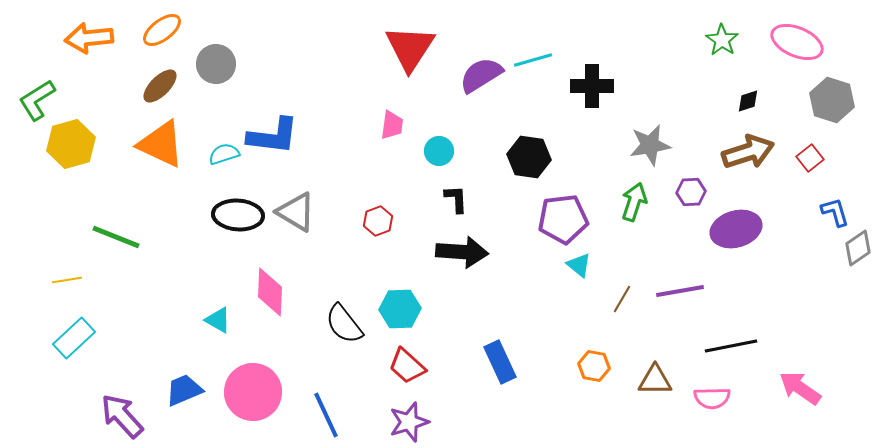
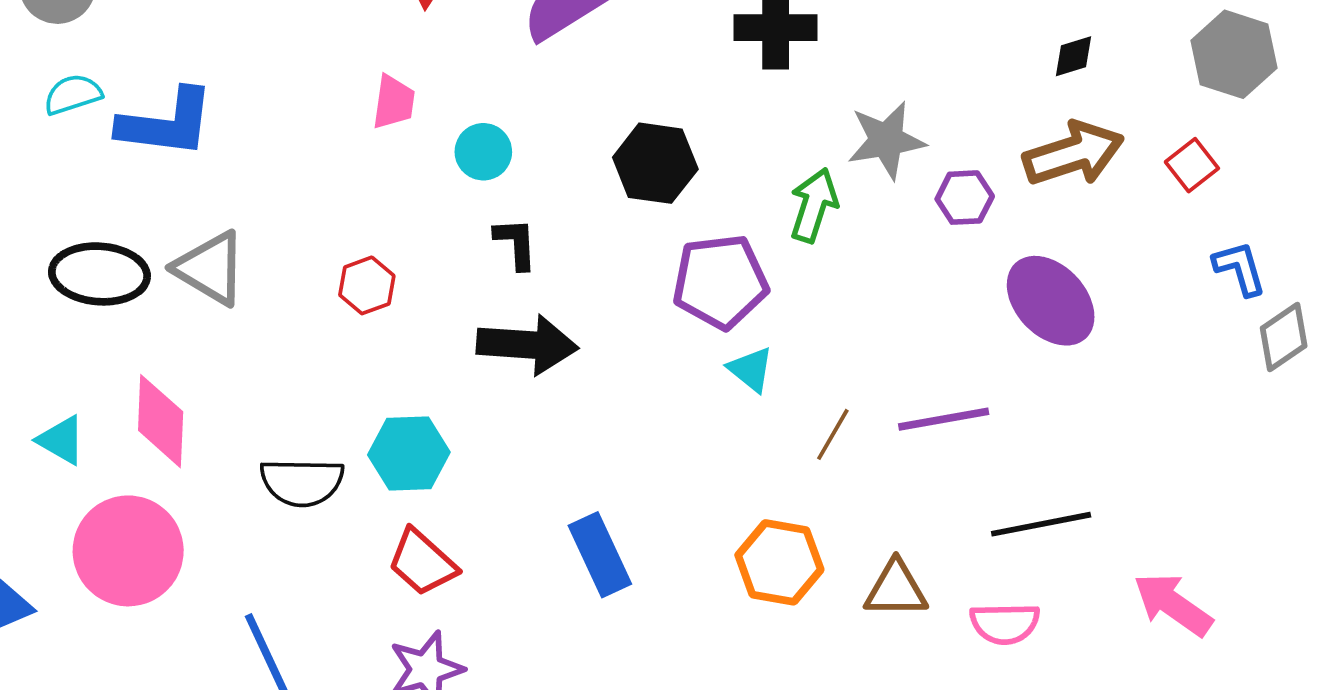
cyan semicircle: (224, 154) -> (73, 94), moved
purple hexagon: (691, 192) -> (965, 198), moved
green arrow: (634, 202) -> (814, 205), moved
purple ellipse: (736, 229) -> (1051, 301), turned 63
cyan triangle: (218, 320) -> (61, 440), moved
black semicircle: (344, 324) -> (302, 482), turned -51
orange hexagon: (594, 366) -> (779, 562), size x1.4
pink circle: (253, 392) -> (128, 551), moved

